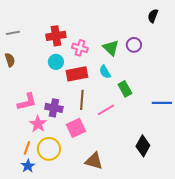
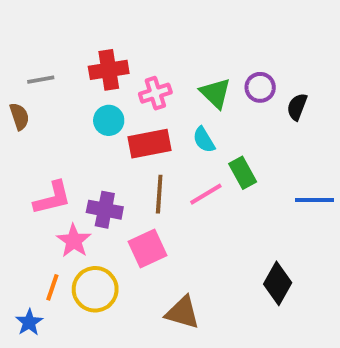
black semicircle: (153, 16) -> (297, 107), moved
gray line: (13, 33) -> (41, 80), moved
pink cross: (80, 48) -> (155, 93), turned -35
pink line: (106, 110) -> (206, 194), moved
blue star: (28, 166) -> (29, 322), moved

